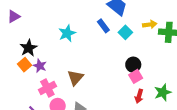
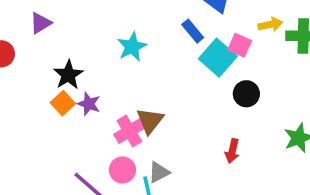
cyan square: (125, 32) -> (218, 58), moved, size x1.5
pink square: (136, 76) -> (240, 45), moved, turned -32
pink cross: (47, 88) -> (129, 131), moved
red arrow: (139, 96) -> (232, 151), moved

